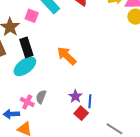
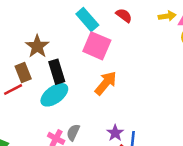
pink square: (32, 16) -> (97, 46), moved, size x1.6
orange arrow: (67, 56) -> (106, 83), turned 85

